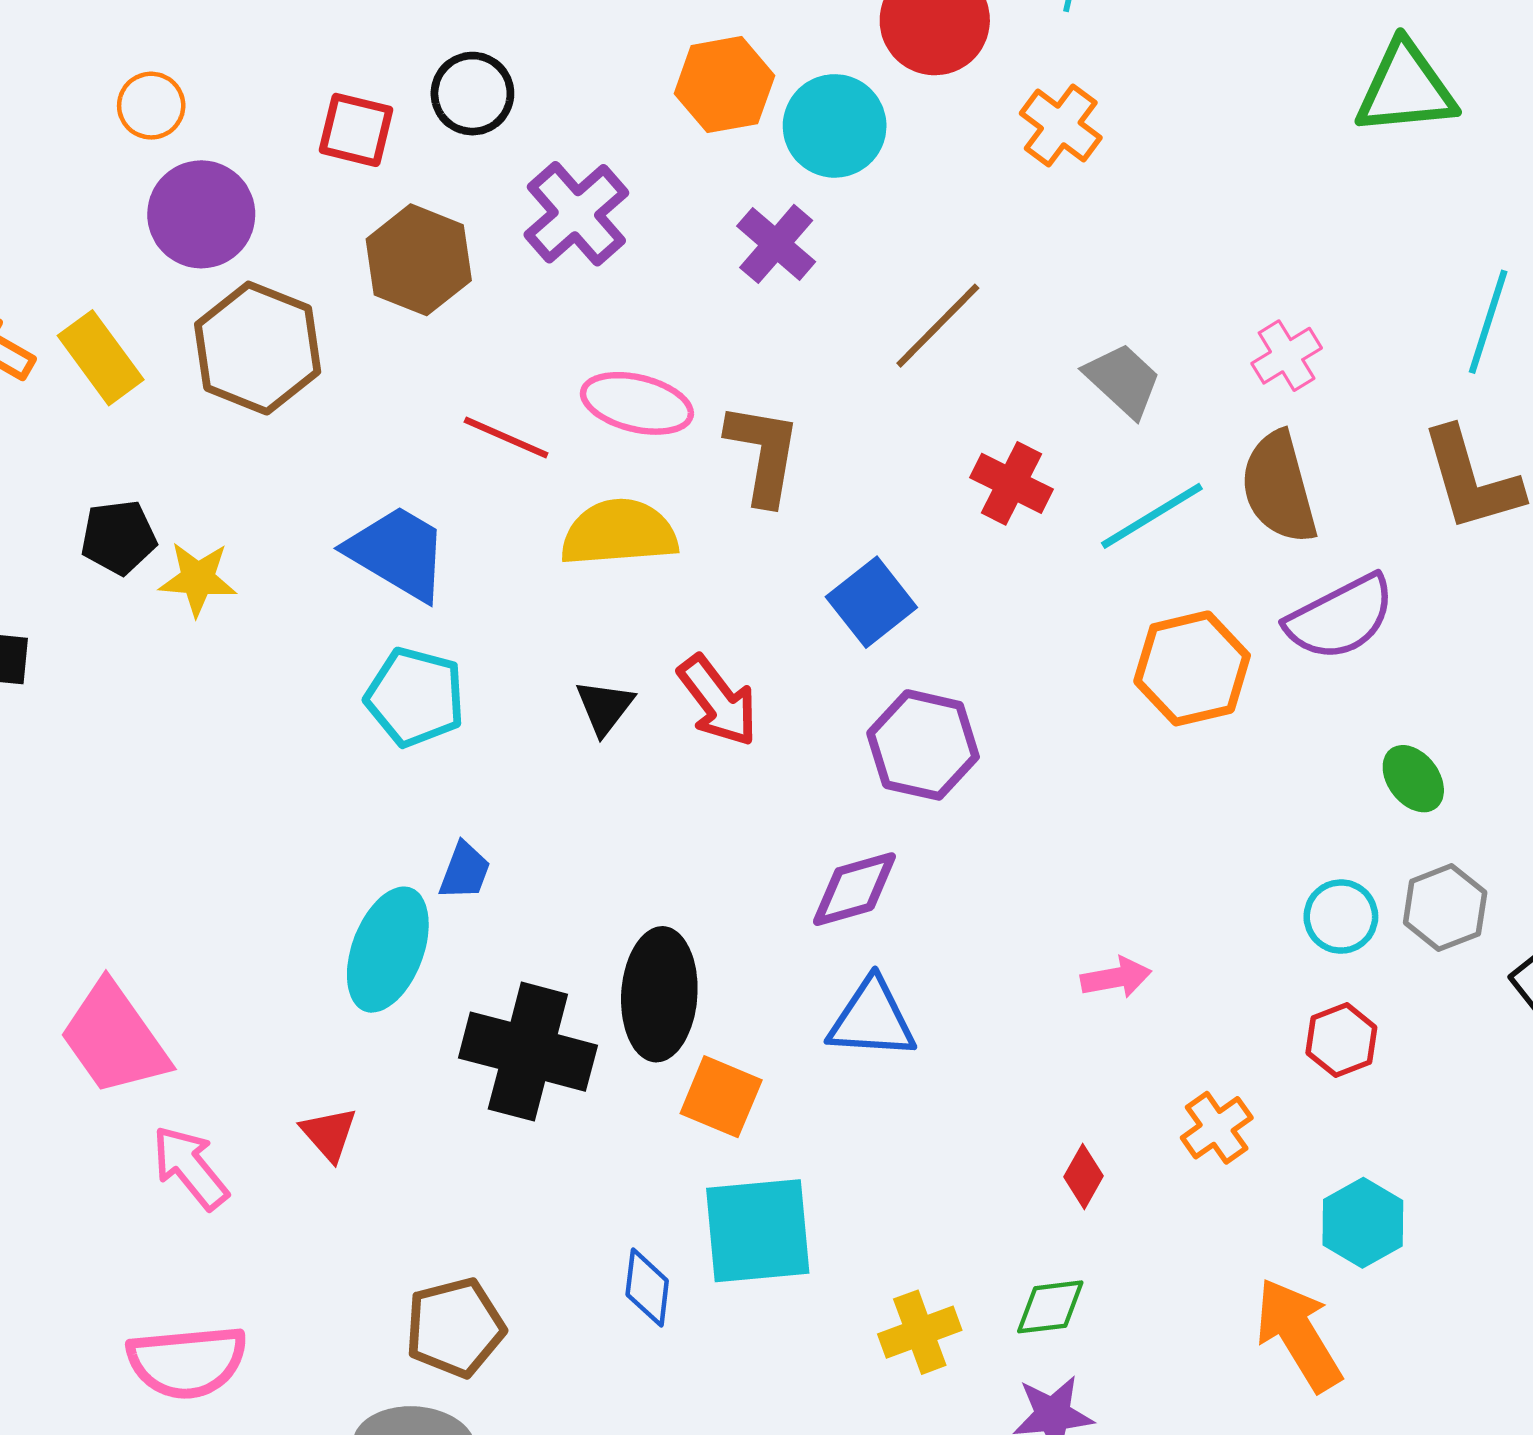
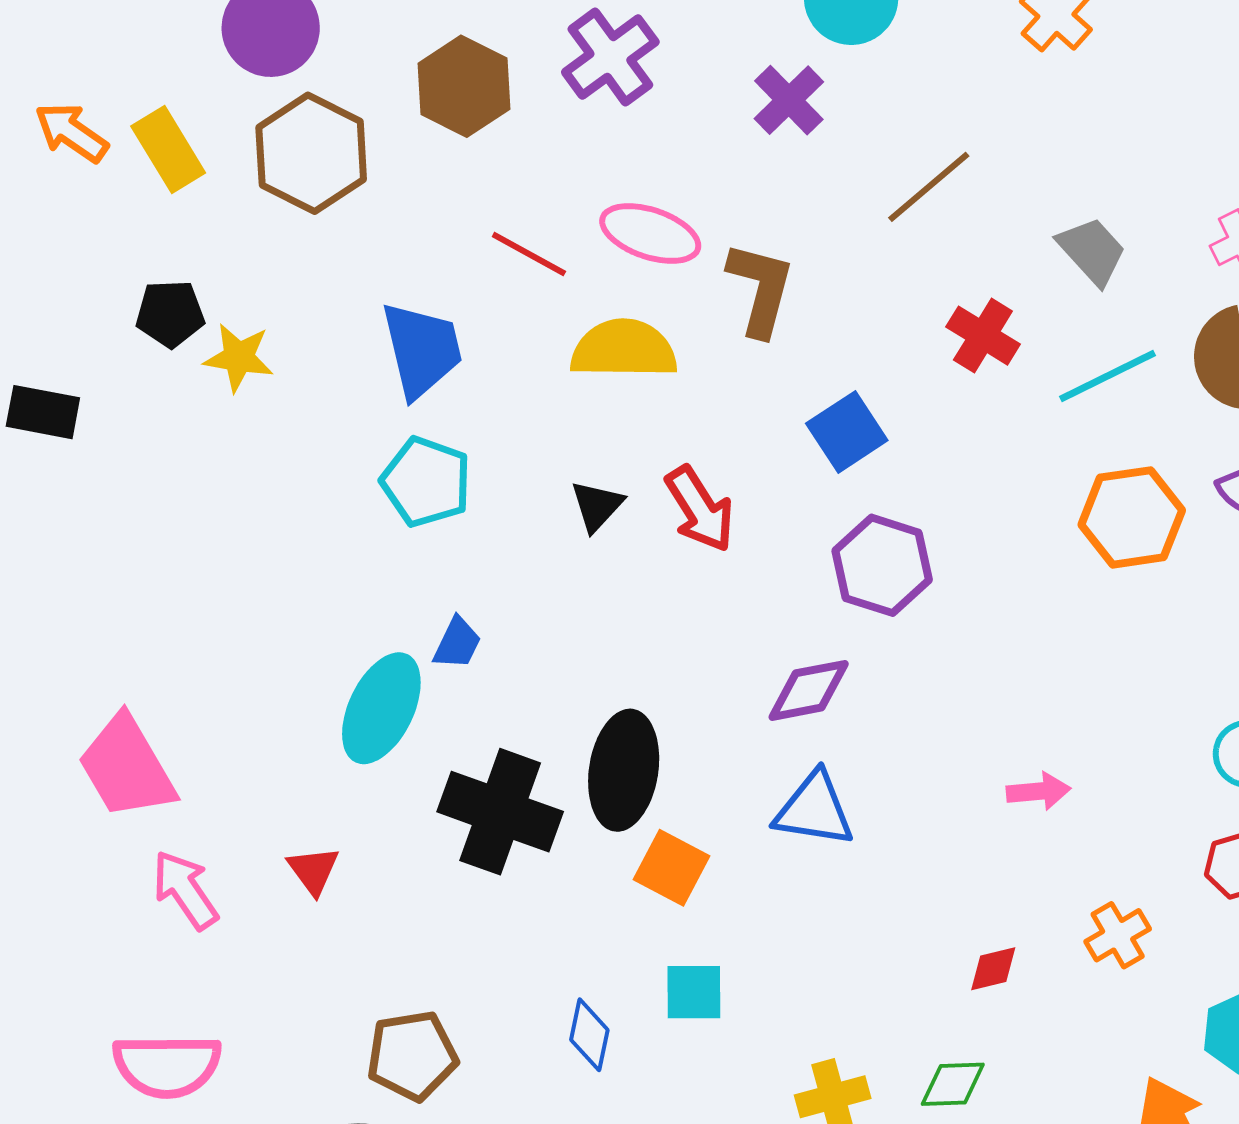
blue trapezoid: (398, 553) -> (422, 350), turned 41
red diamond: (1083, 1176) -> (993, 969), turned 42
cyan square: (758, 1231) -> (694, 992), size x0.6

